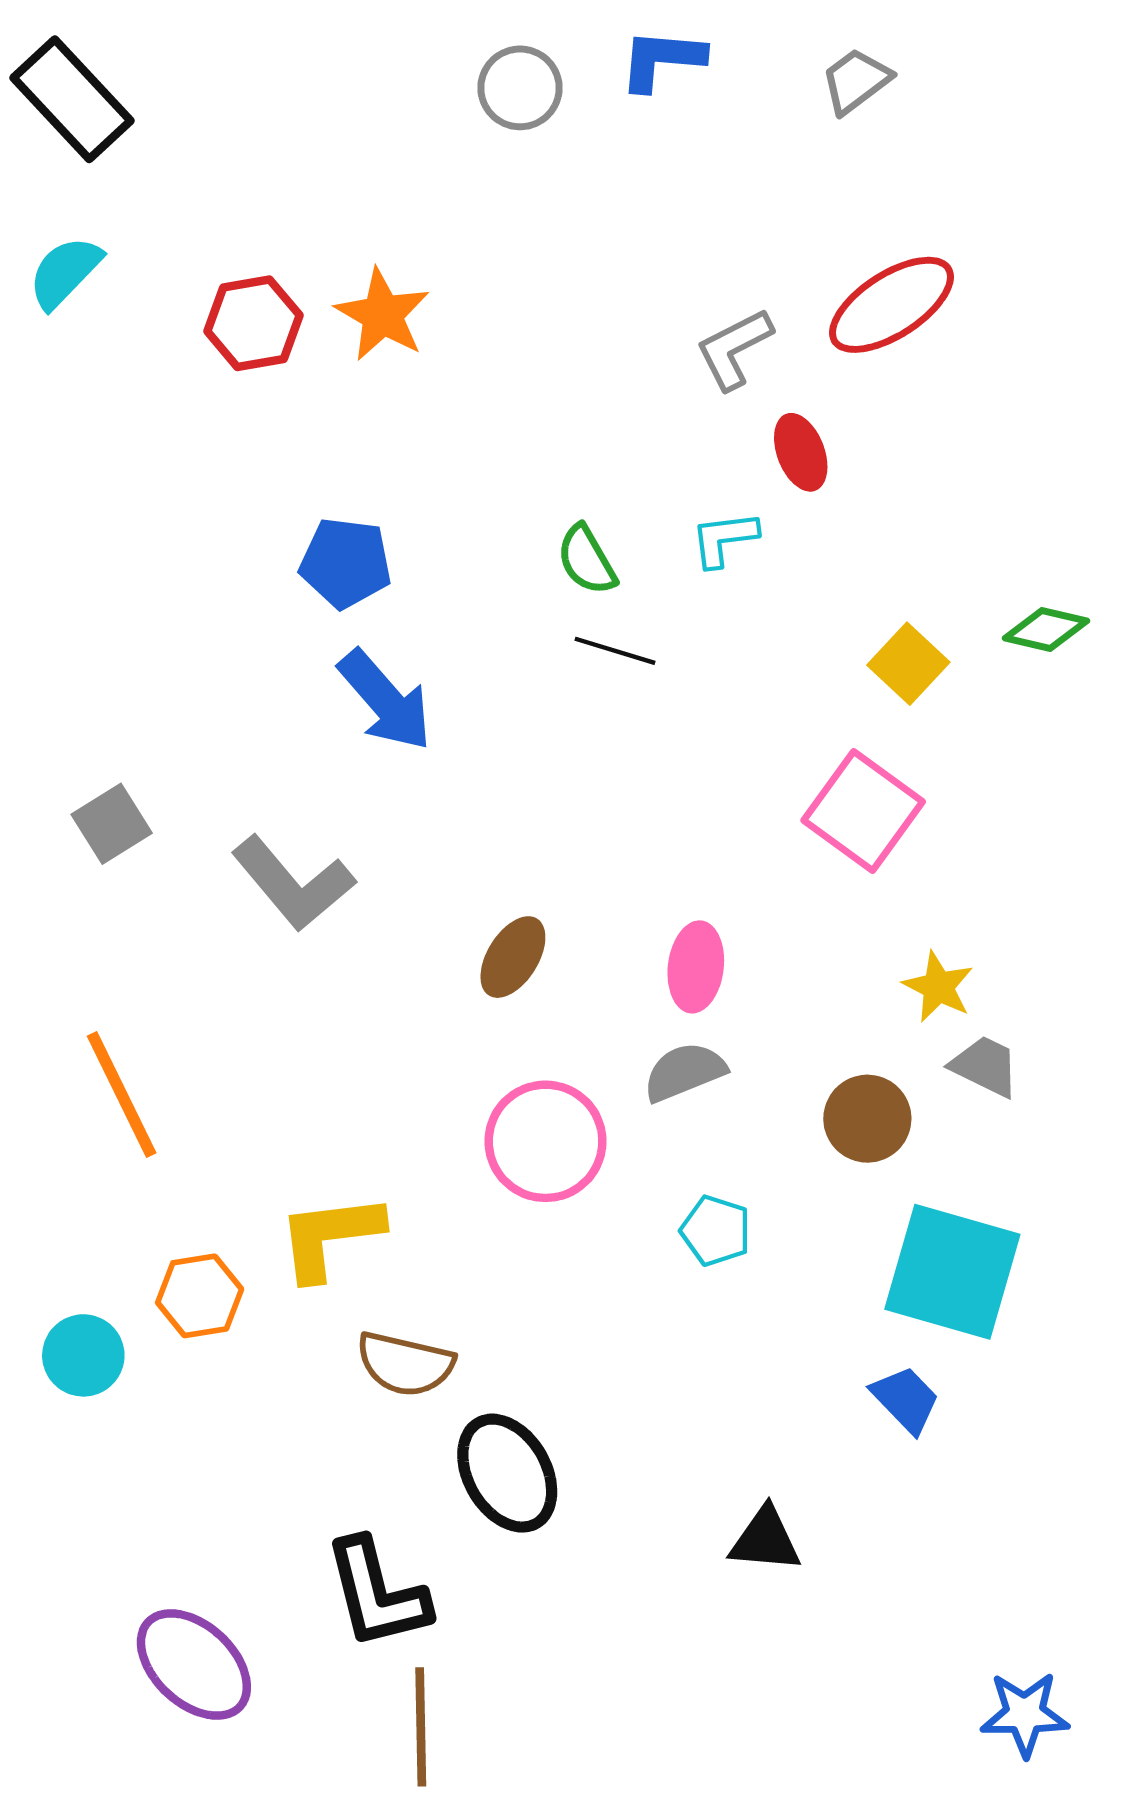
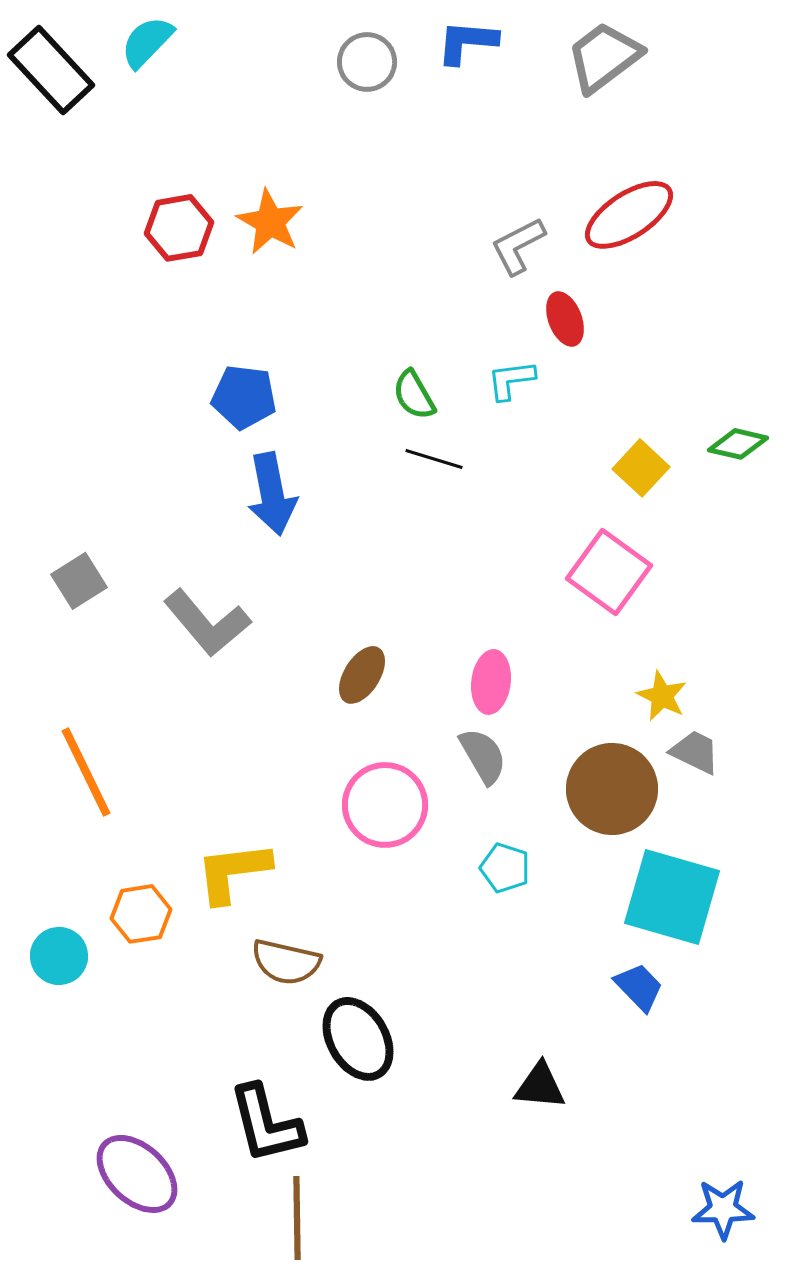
gray trapezoid: (856, 81) -> (604, 57), size x1.5
cyan semicircle: (65, 272) -> (147, 42), moved
blue arrow: (385, 700) -> (272, 494), turned 30
gray semicircle: (684, 1072) -> (483, 756), turned 82
brown circle: (867, 1119) -> (612, 789), size x1.5

